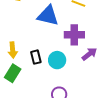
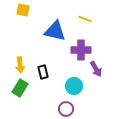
purple arrow: (89, 54) -> (96, 69), turned 98
cyan circle: (57, 60) -> (74, 86), moved

